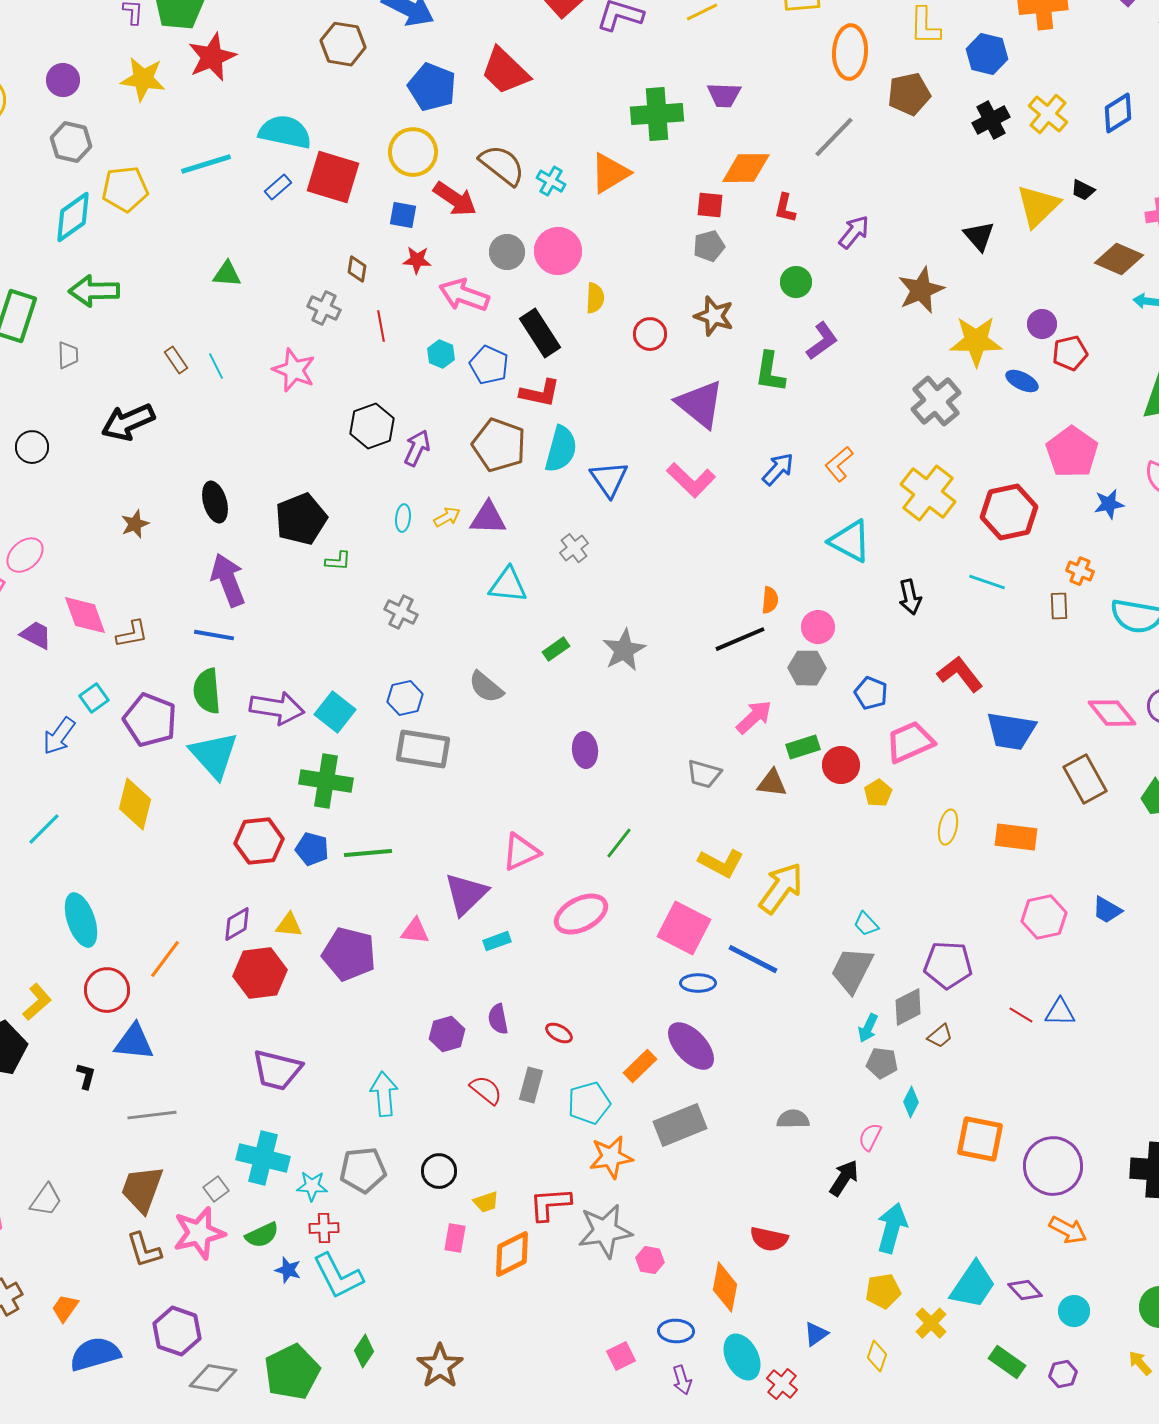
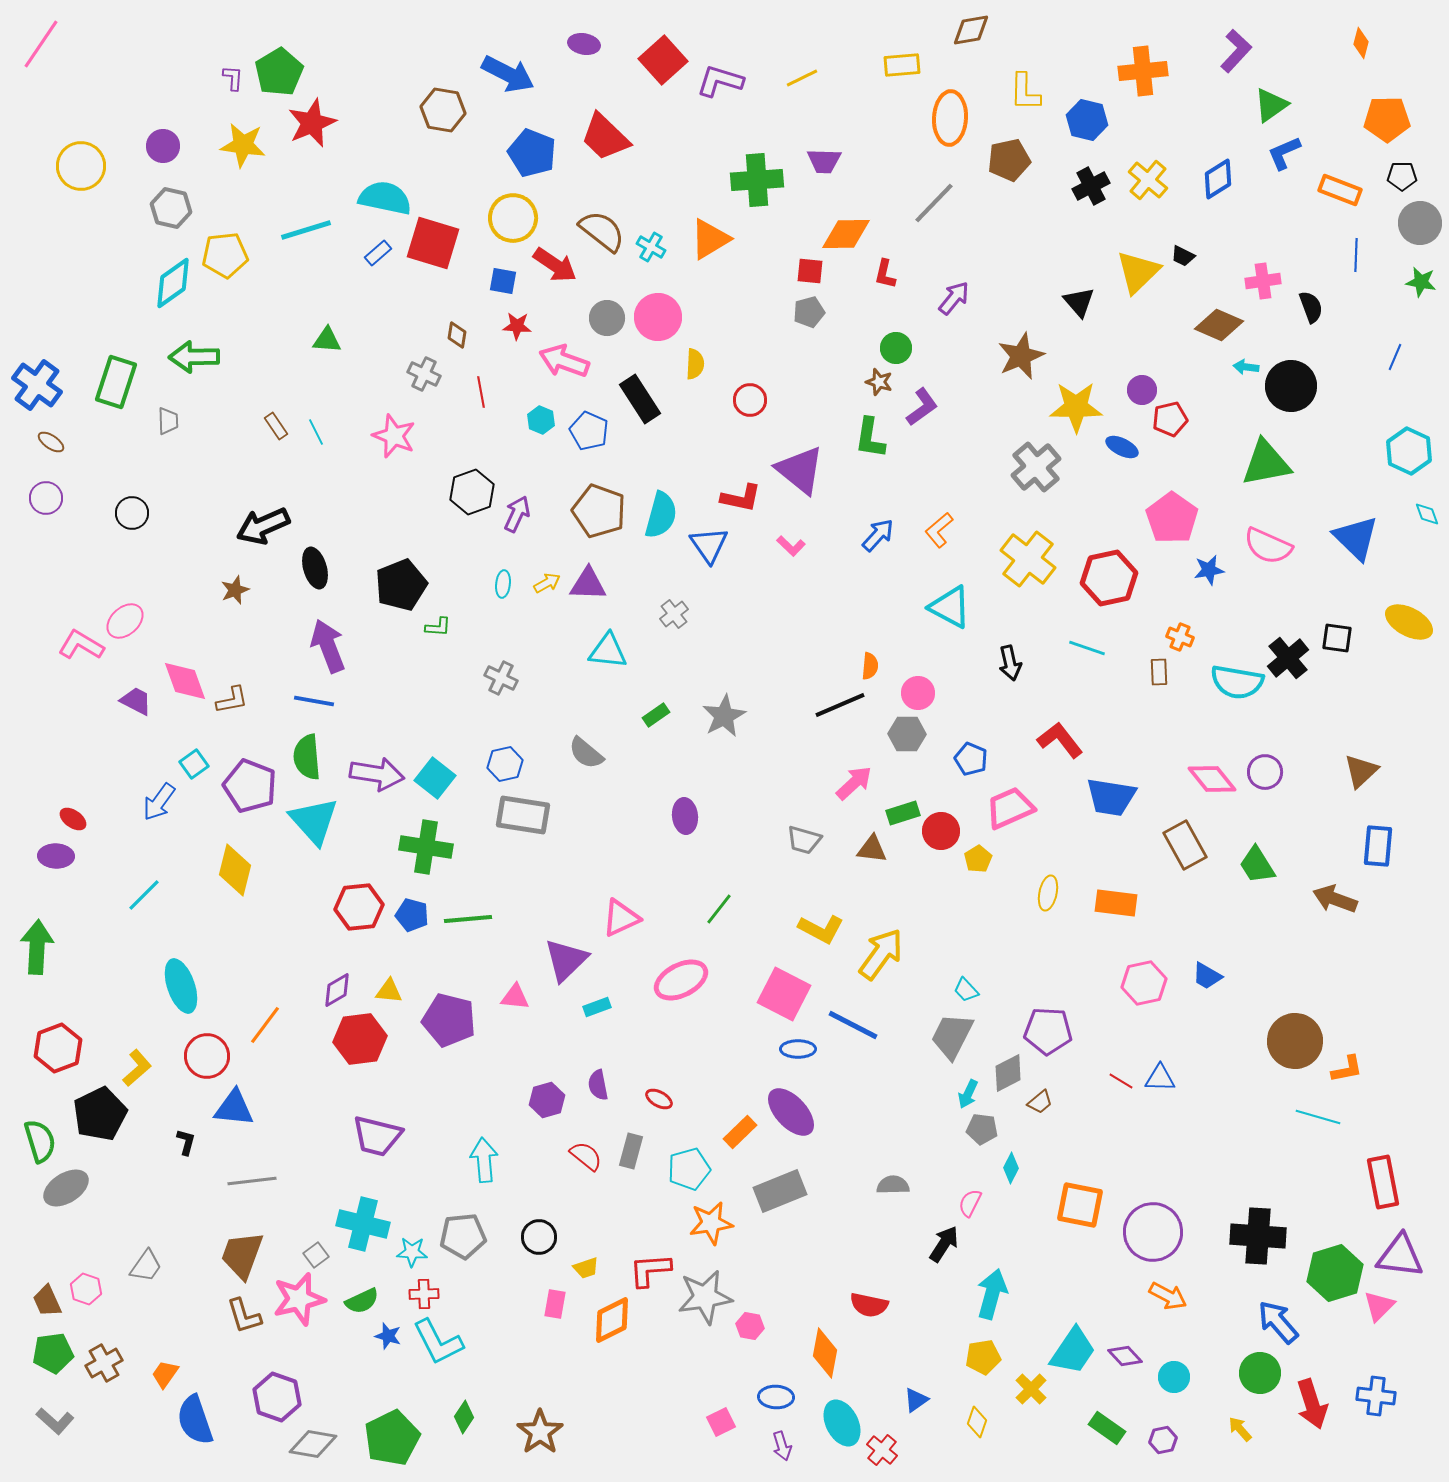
brown star: (714, 316) -> (879, 382), moved, size x0.7
red L-shape: (540, 393) -> (741, 498), moved
black arrow: (128, 422) -> (263, 526), moved
pink L-shape: (691, 480) -> (791, 546), size x0.6
blue semicircle: (95, 1354) -> (195, 1420), turned -93

